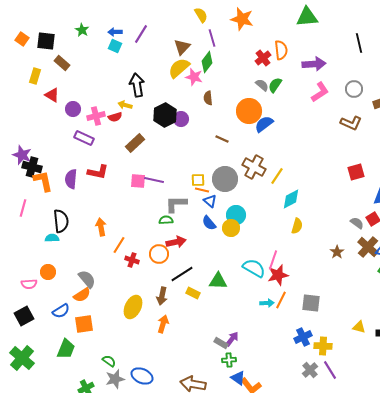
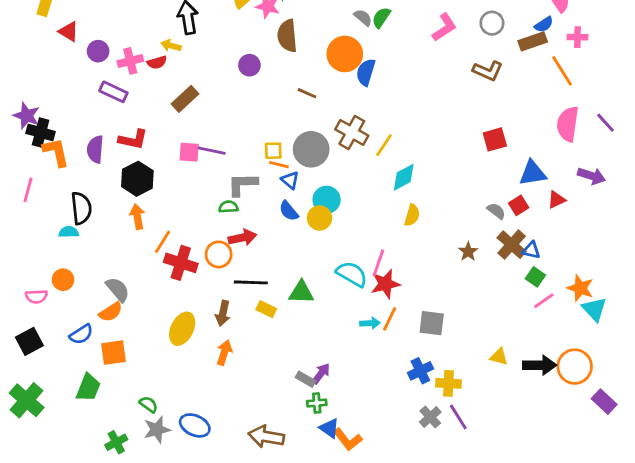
brown semicircle: (208, 98) -> (287, 36), size x1.6
black hexagon: (165, 115) -> (137, 179), moved
blue semicircle: (264, 124) -> (366, 72), turned -36
red cross: (132, 260) -> (181, 263), size x1.6
black line: (182, 274) -> (251, 282), turned 35

